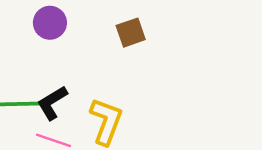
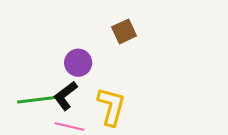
purple circle: (50, 23) -> (78, 63), moved

